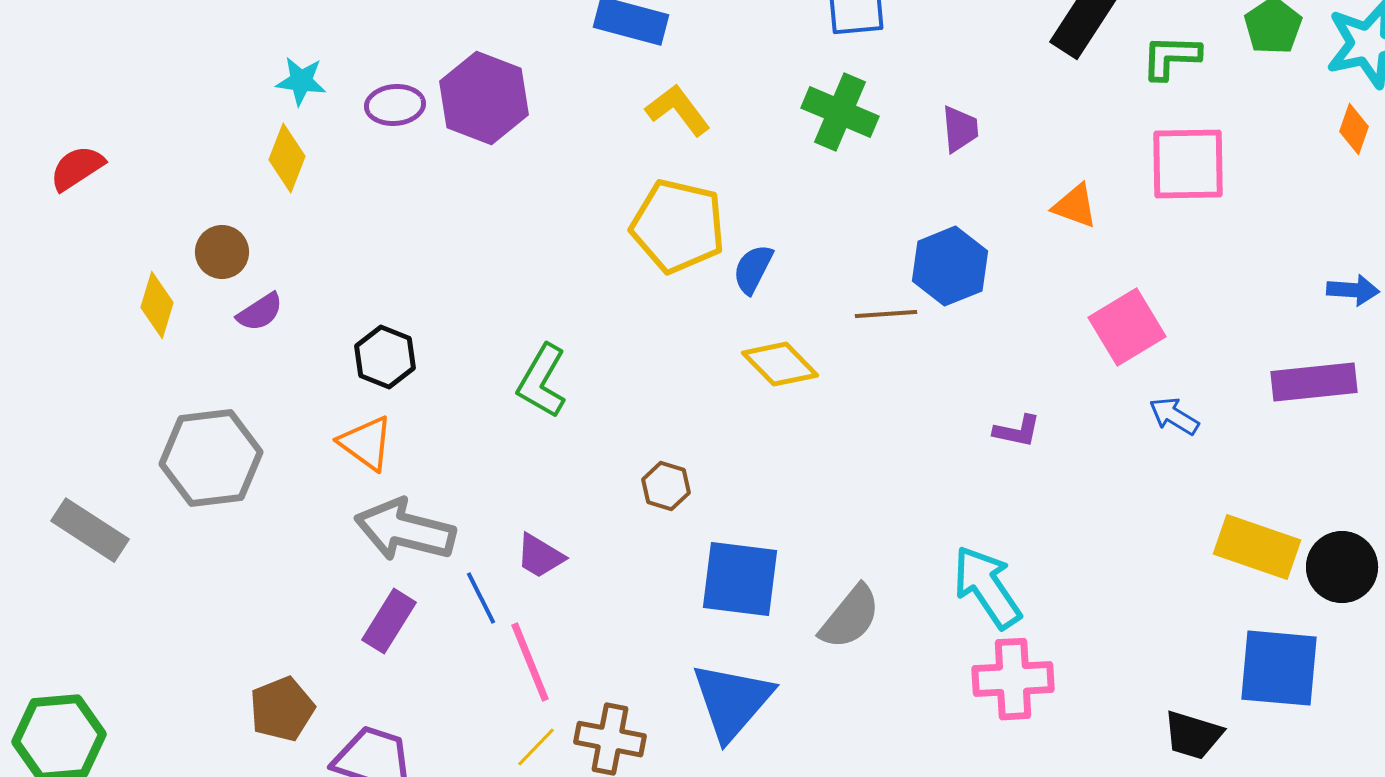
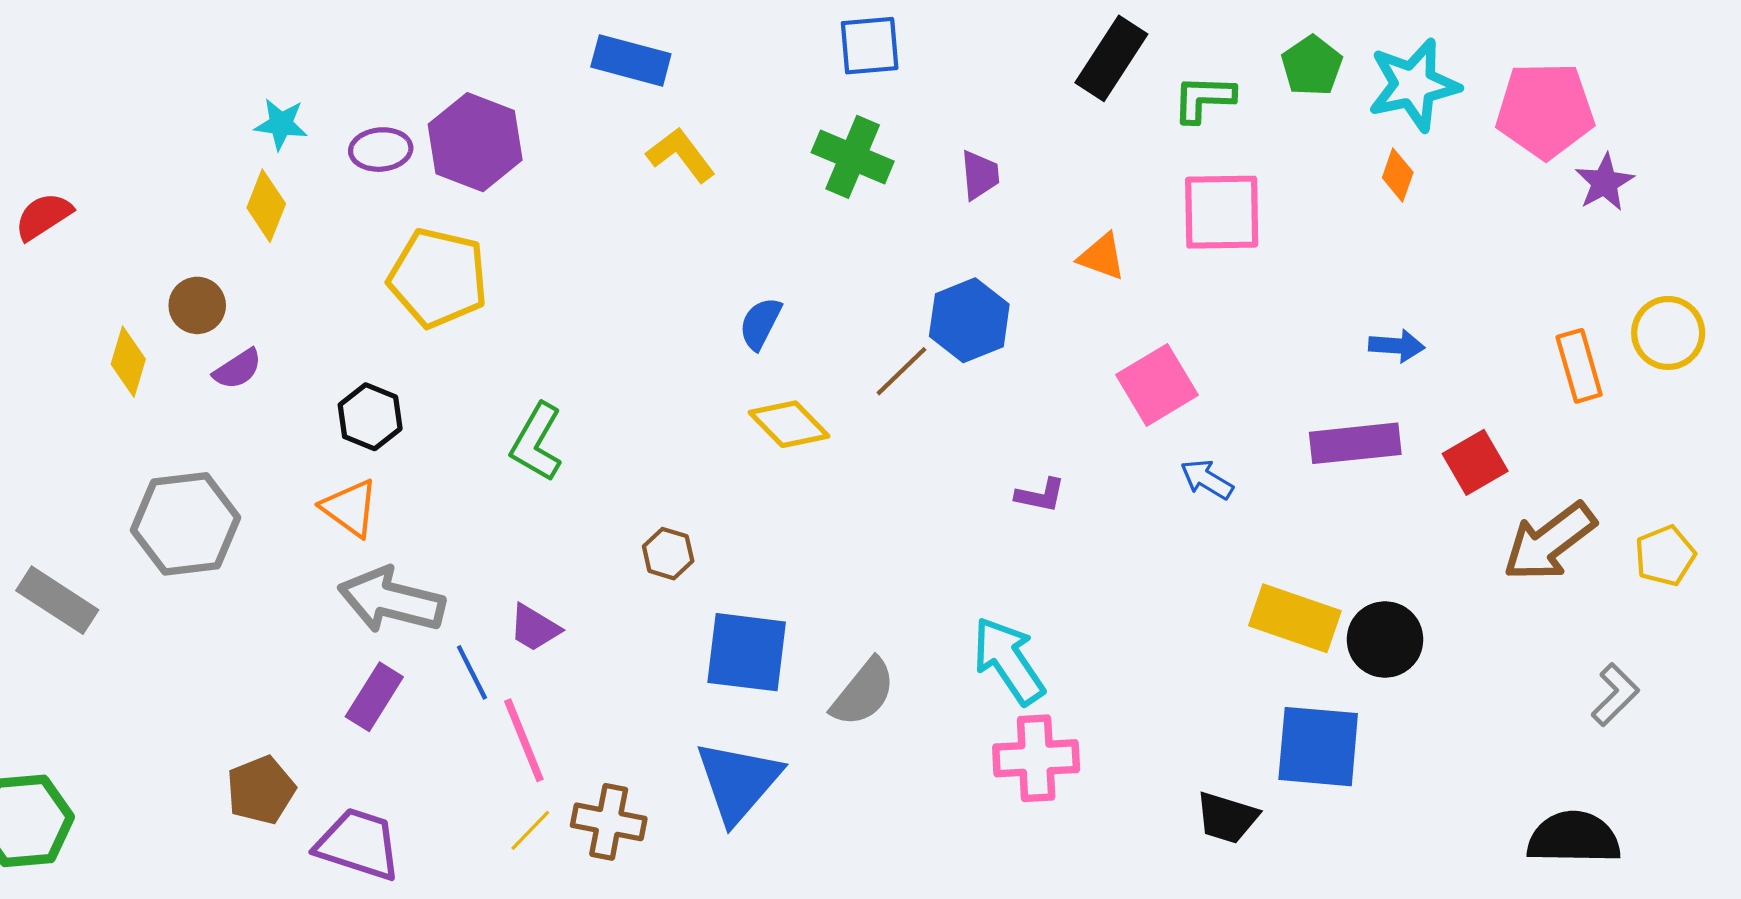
yellow pentagon: (678, 226) -> (438, 278), moved
brown line: (886, 314) -> (901, 371), turned -40

